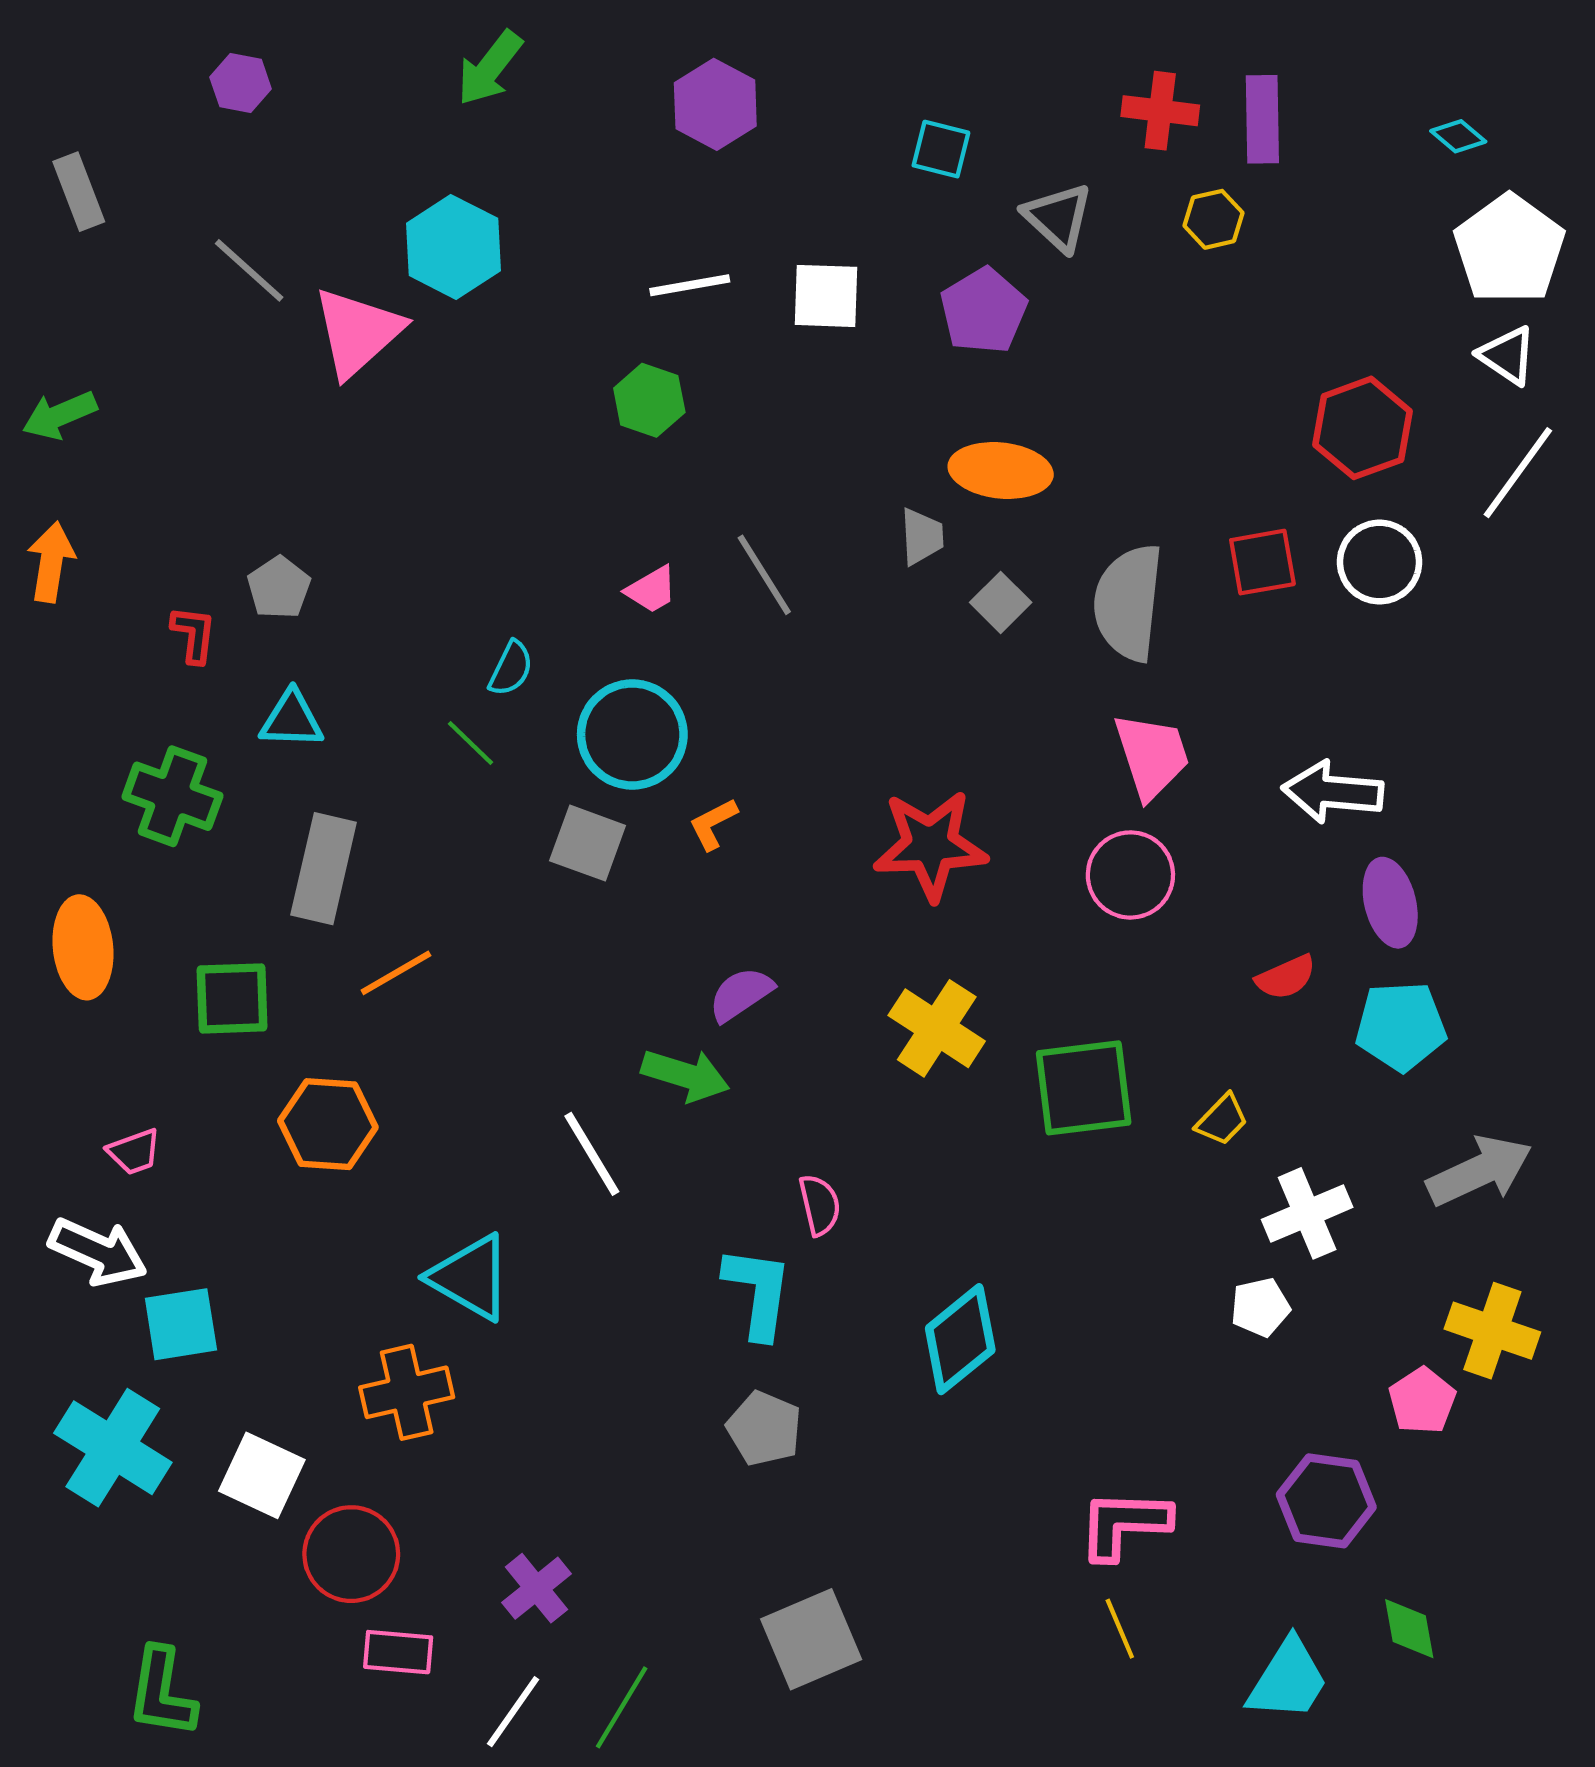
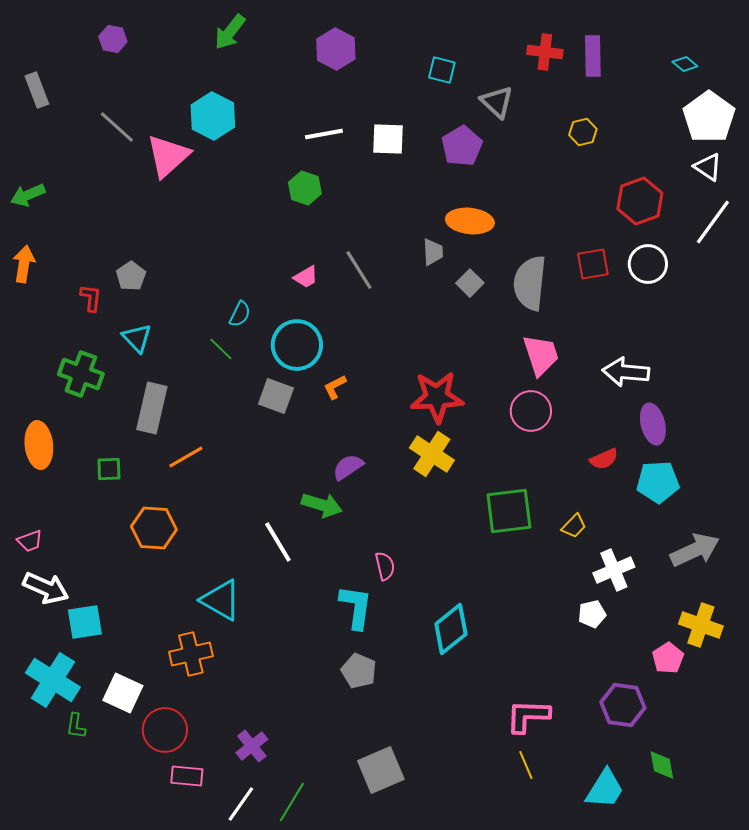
yellow hexagon: (1213, 219) -> (583, 132), moved
cyan triangle: (292, 720) -> (137, 338), turned 44
green square: (232, 998) -> (109, 469), size x0.7
yellow cross: (937, 1028) -> (432, 454), moved
pink trapezoid: (134, 1152) -> (30, 541), moved
green L-shape: (162, 1692) -> (76, 726), moved, size x0.6

